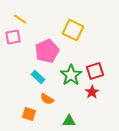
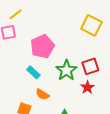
yellow line: (20, 19) -> (15, 14), turned -72
yellow square: (73, 30) -> (91, 25), moved

